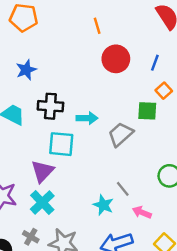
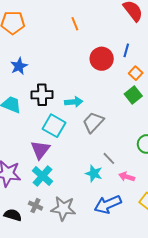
red circle: (116, 59) -> (102, 59), moved
green square: (147, 111) -> (133, 95), moved, turned -36
gray trapezoid: (121, 134) -> (93, 122), moved
cyan square: (61, 144) -> (54, 126), turned 30

